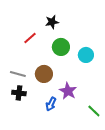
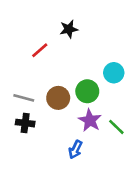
green circle: (61, 47) -> (87, 91), moved
blue arrow: (51, 104) -> (75, 149), moved
green line: (94, 111) -> (116, 127), moved

